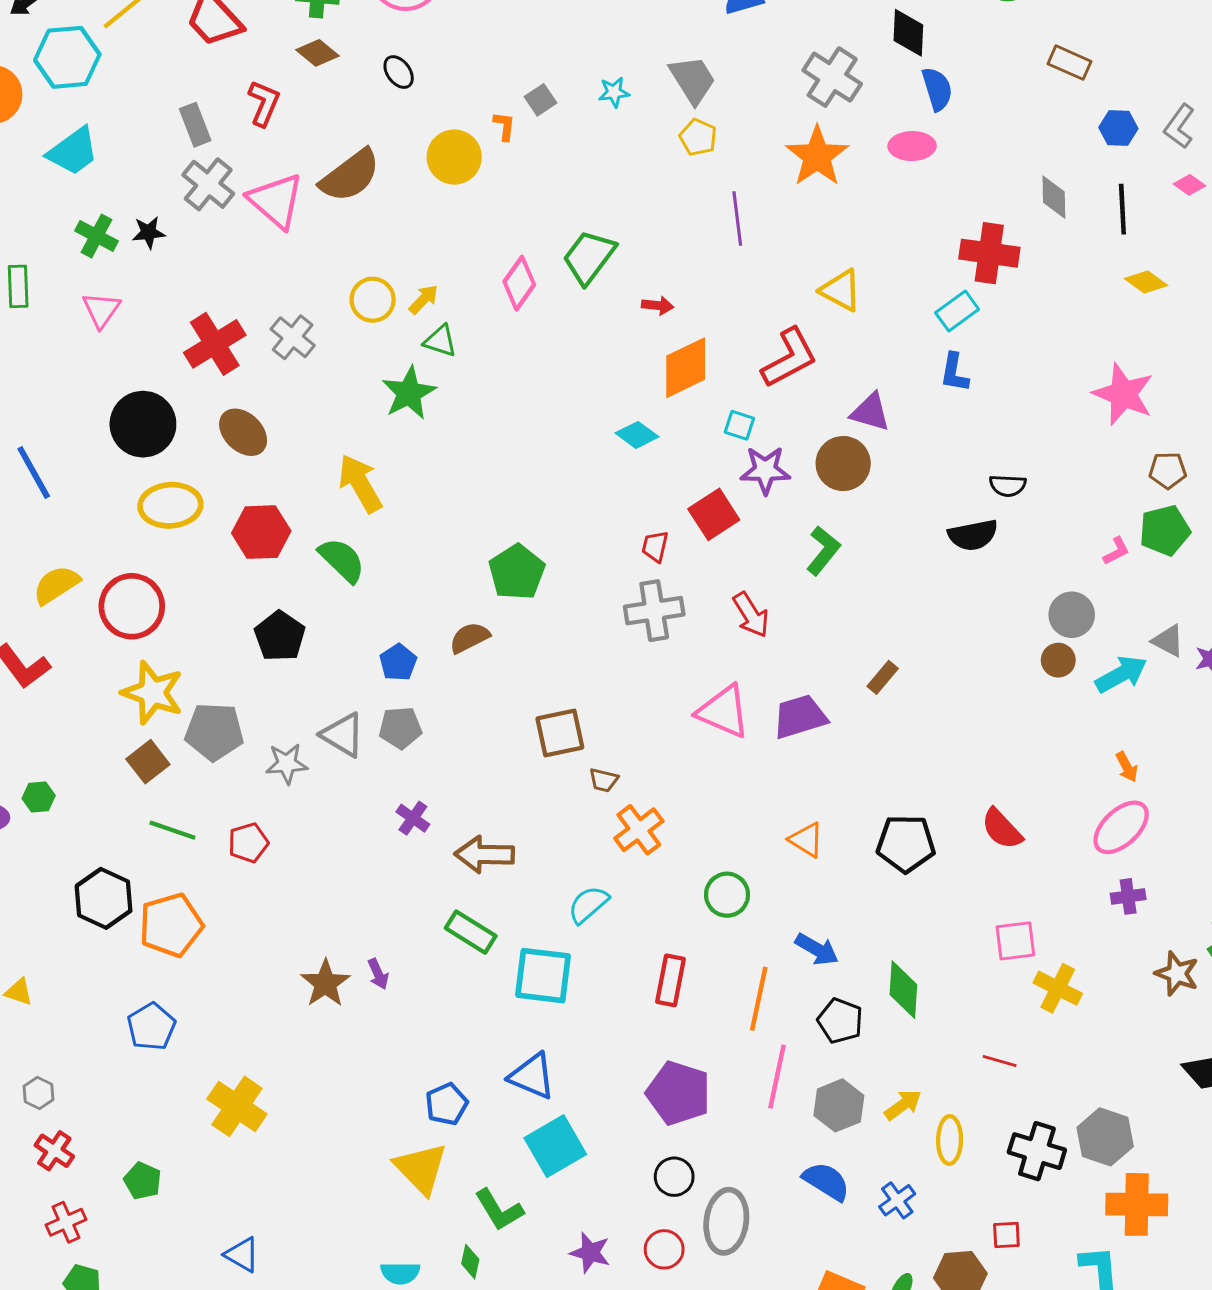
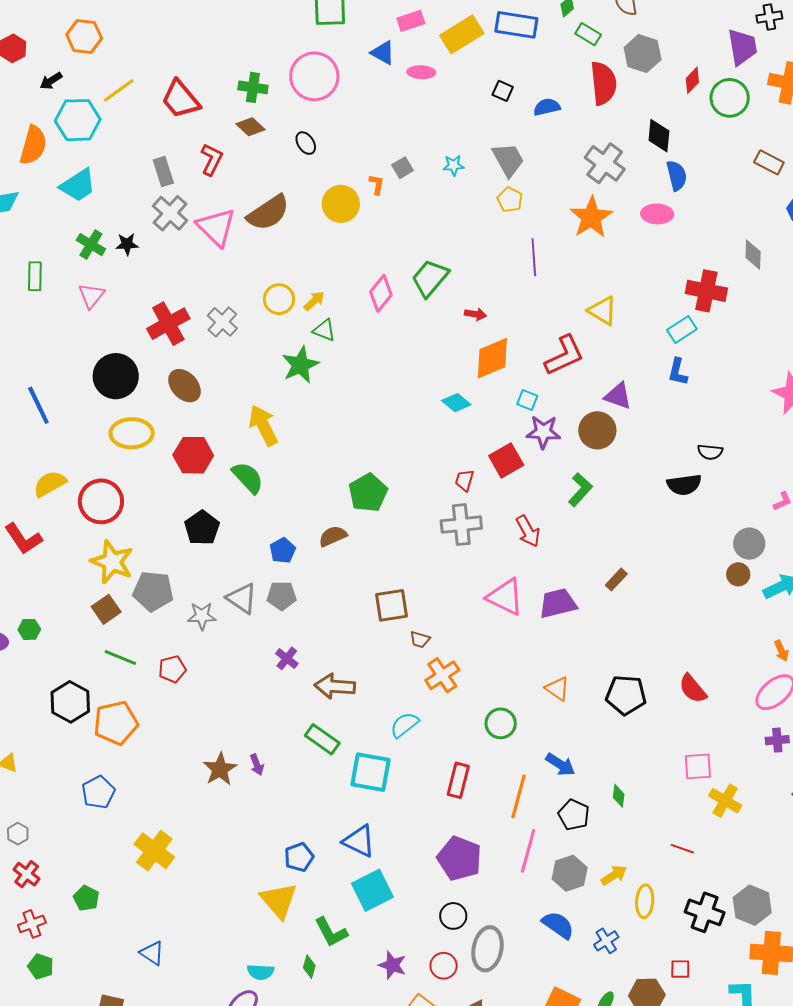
green diamond: (903, 990) -> (619, 796), size x0.6

